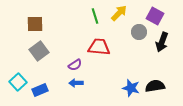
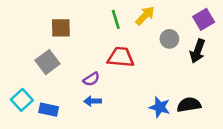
purple square: (155, 16) -> (204, 19), moved, turned 30
brown square: (35, 24) -> (61, 28), moved
blue rectangle: (40, 90) -> (49, 110), turned 35

